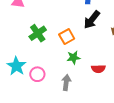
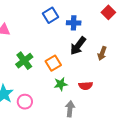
red semicircle: (98, 69) -> (86, 86), moved
gray arrow: (66, 82) -> (70, 109), moved

